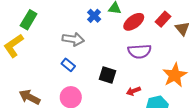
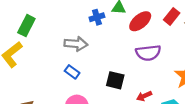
blue cross: (94, 16) -> (97, 17), turned 32

